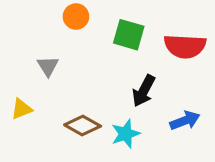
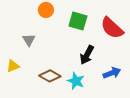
red semicircle: (185, 46) -> (112, 28), turned 40
cyan star: (126, 134) -> (76, 81), turned -30

